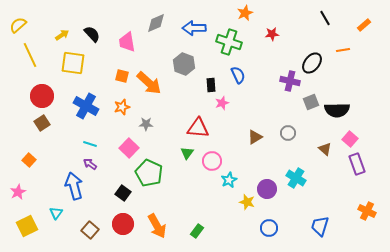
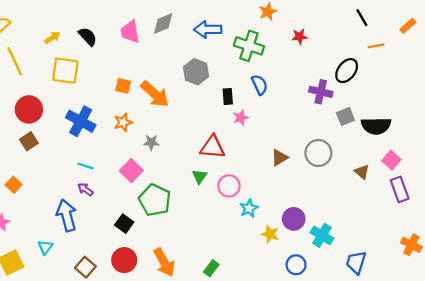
pink trapezoid: (127, 42) -> (130, 32), moved
orange line: (343, 50) -> (376, 46), moved
gray circle: (288, 133) -> (318, 153), size x1.5
cyan cross: (296, 178) -> (322, 235), moved

